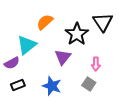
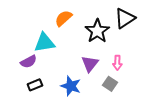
black triangle: (103, 22) -> (125, 18), turned 30
cyan triangle: (27, 45) -> (44, 43), turned 30
purple triangle: (63, 57) -> (90, 64), moved

